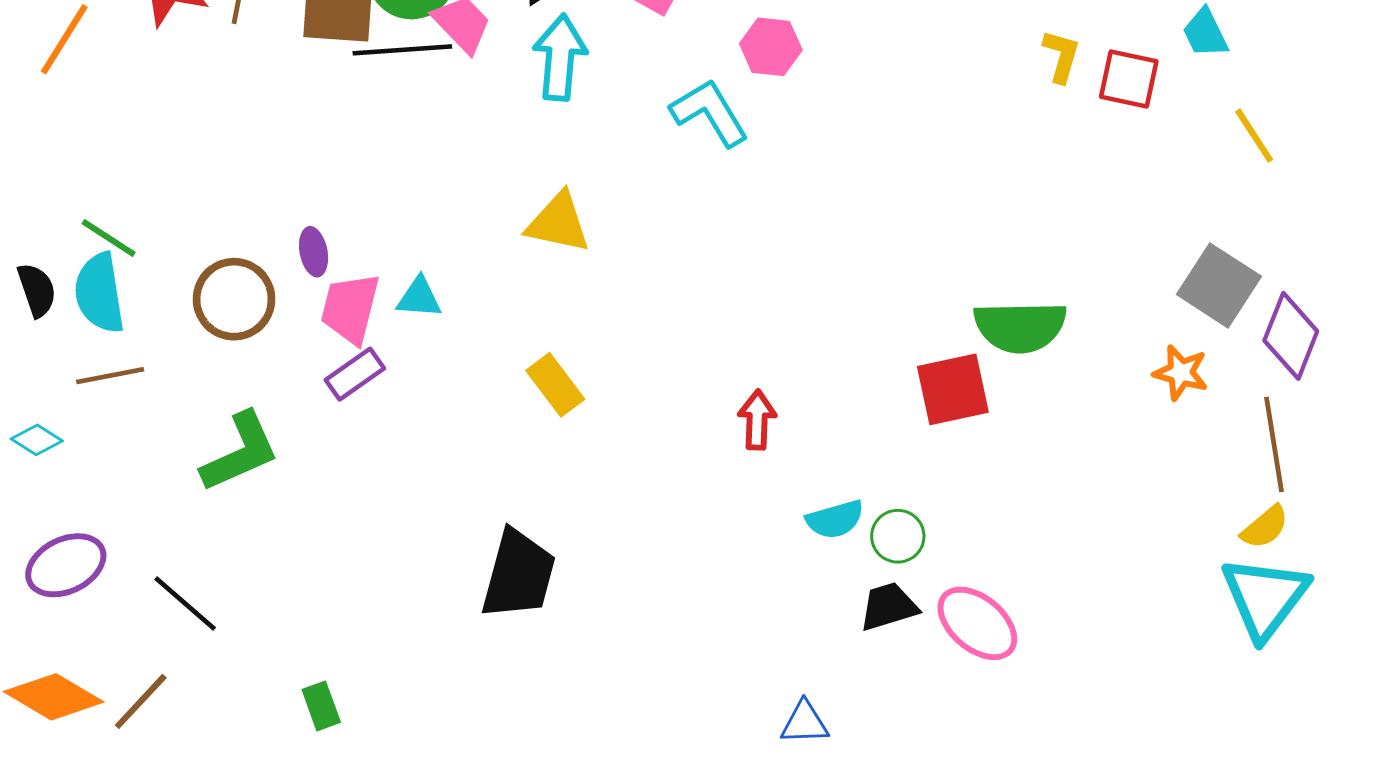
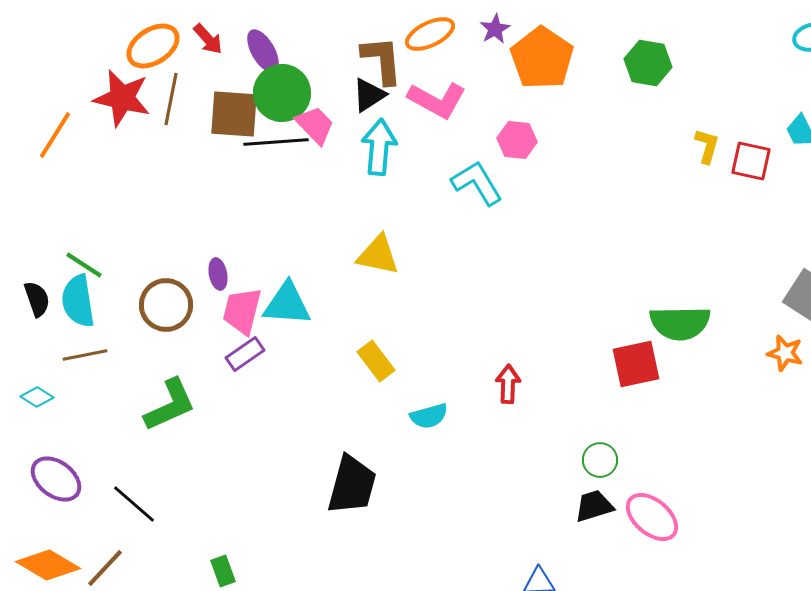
cyan triangle: (419, 298) -> (287, 304), size x1.6
cyan semicircle: (835, 519) -> (429, 416), moved
purple ellipse: (66, 565) -> (56, 479), turned 63

